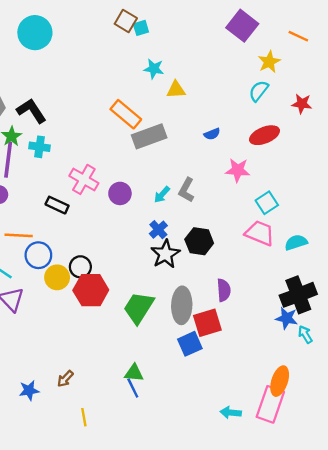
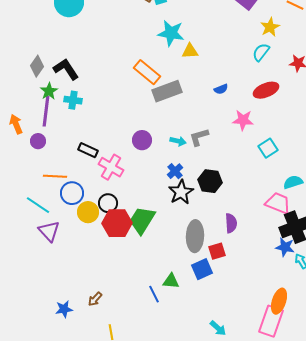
cyan star: (154, 69) -> (171, 33), size x1.5
pink cross: (84, 179) -> (111, 167), moved
gray L-shape: (186, 190) -> (199, 137), turned 45
cyan arrow: (162, 195) -> (178, 141), turned -119
pink trapezoid: (260, 233) -> (278, 203), moved
green trapezoid: (139, 308) -> (142, 220), moved
red square: (207, 323) -> (217, 251), size x0.7
green triangle: (134, 373) -> (171, 281), moved
blue line: (133, 388) -> (154, 294), moved
cyan arrow: (231, 413) -> (218, 328), moved, turned -144

